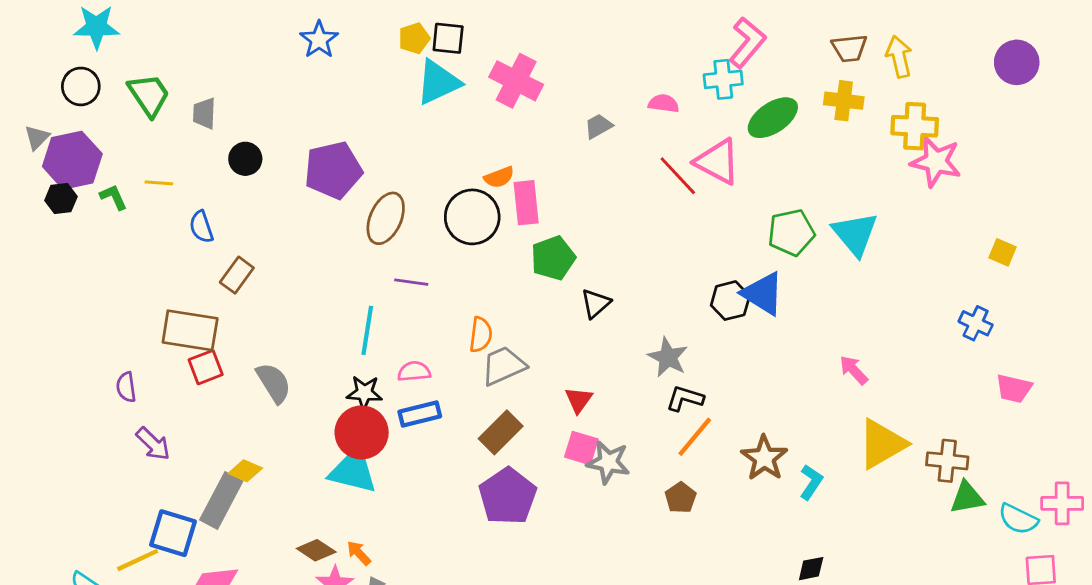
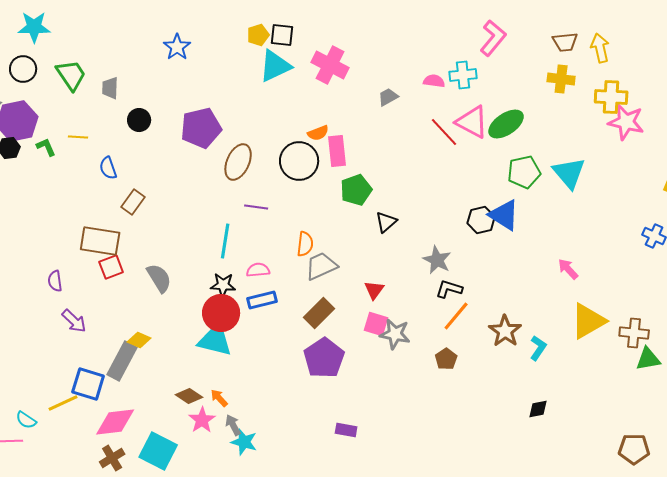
blue star: (319, 40) -> (177, 47), moved
cyan cross: (723, 79) -> (463, 75), moved
green ellipse: (773, 118) -> (506, 124), moved

